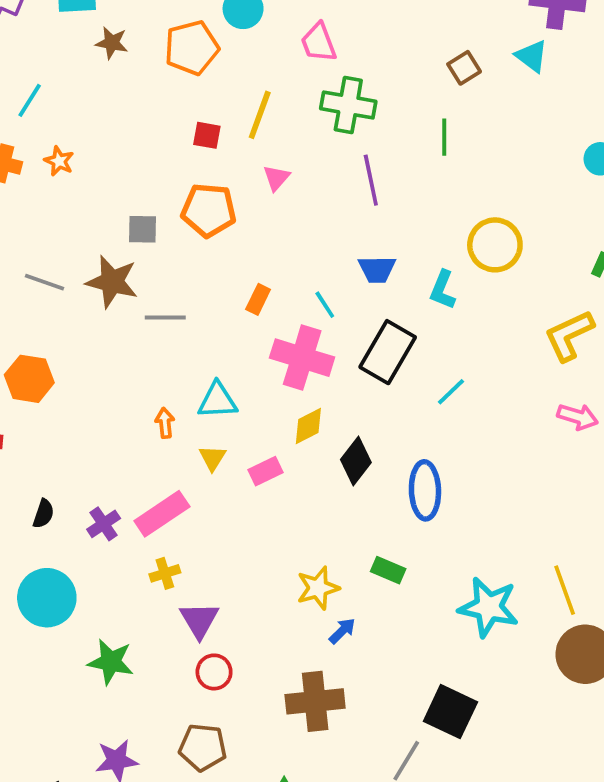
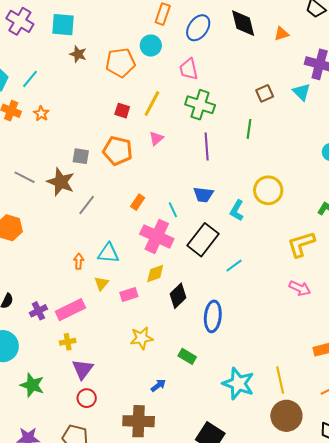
gray line: (165, 317) -> (87, 205), turned -60
yellow star: (318, 588) -> (142, 338), moved

